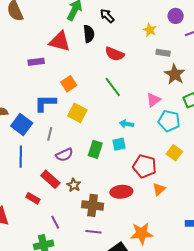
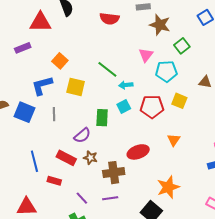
red semicircle: (115, 54) -> (109, 19), moved
green line: (113, 87) -> (107, 69), moved
purple semicircle: (64, 155) -> (82, 135), moved
blue line: (21, 157) -> (34, 161), moved
red pentagon: (145, 166) -> (152, 107), moved
purple line: (93, 232) -> (110, 198), moved

